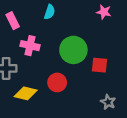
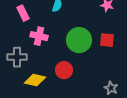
red square: (99, 65) -> (107, 40), moved

